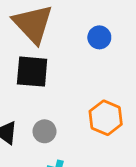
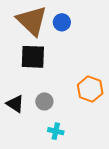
blue circle: (99, 37) -> (62, 22), moved

